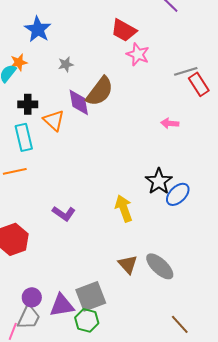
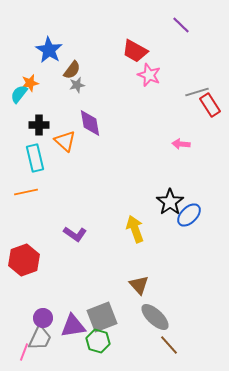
brown semicircle: (100, 91) -> (72, 70), moved, size x0.6
gray ellipse: (160, 266) -> (155, 317), moved
brown line: (180, 324) -> (169, 345), moved

